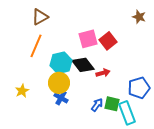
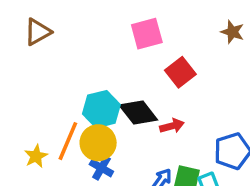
brown triangle: (40, 17) -> (38, 32), moved
pink square: (88, 39) -> (147, 34), moved
orange line: (36, 46) -> (68, 141), moved

